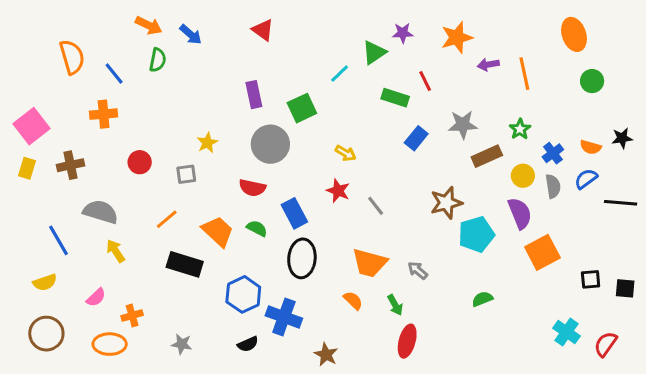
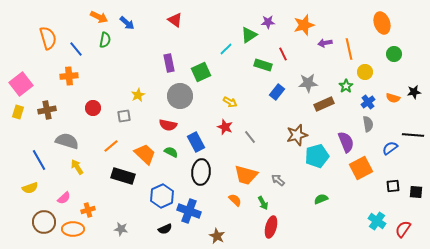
yellow circle: (523, 176) -> (365, 72), moved
blue semicircle: (586, 179) -> (390, 148), moved
brown circle: (46, 334) -> (44, 222), moved

